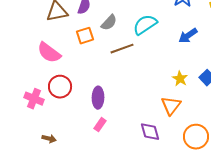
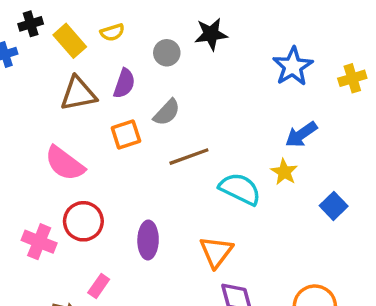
cyan semicircle: (145, 25) -> (240, 189), moved, turned 60
yellow star: (180, 79) -> (284, 172), moved
orange triangle: (171, 106) -> (216, 252), moved
pink rectangle: (100, 125) -> (99, 286), moved

